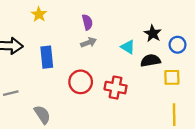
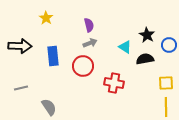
yellow square: (172, 77) -> (166, 83), moved
red circle: (81, 82) -> (83, 66), moved

